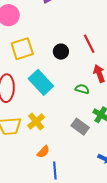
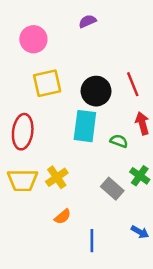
black circle: (61, 52) -> (96, 91), size x1.5
cyan rectangle: (41, 82) -> (85, 126), moved, turned 45
blue line: (55, 170) -> (92, 241), moved

